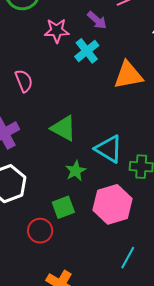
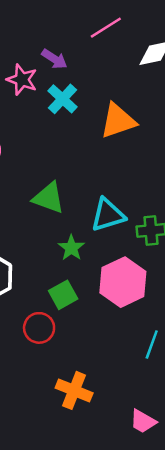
purple arrow: (97, 20) -> (54, 59), moved
pink star: (57, 31) -> (22, 80), turned 30
cyan triangle: (109, 149) -> (108, 215), turned -40

